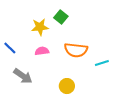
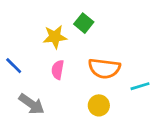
pink semicircle: (42, 51) -> (58, 70), turned -72
yellow circle: (67, 86) -> (99, 105), moved

